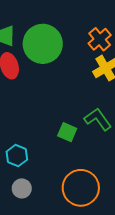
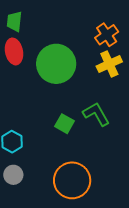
green circle: (43, 44) -> (56, 64), moved

